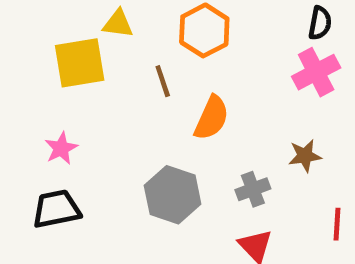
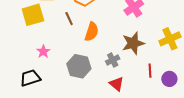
pink star: (61, 148) -> (43, 52), moved
brown star: (305, 156) -> (133, 43), size x1.6

